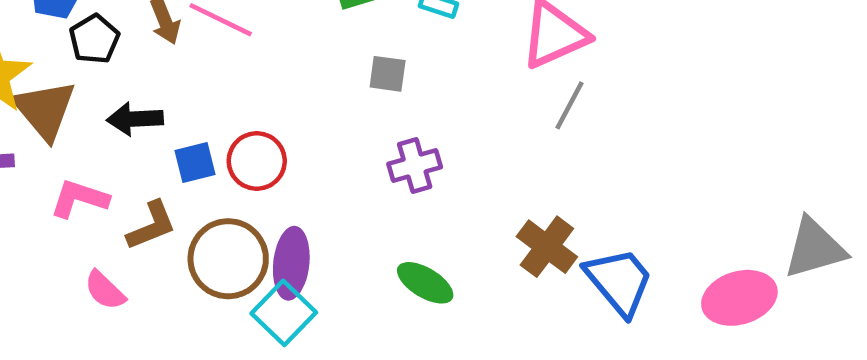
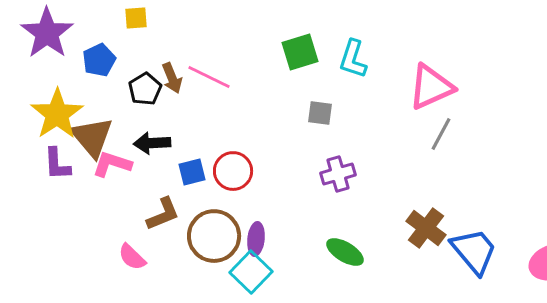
black pentagon: (94, 39) -> (145, 89), moved
pink L-shape: (79, 199) -> (112, 164), moved
purple ellipse: (291, 263) -> (256, 239), size x0.7

